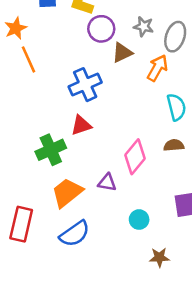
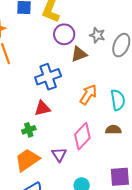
orange arrow: (157, 68) -> (88, 95), moved
green cross: (51, 150) -> (29, 130), moved, size x0.6
purple triangle: (107, 183) -> (59, 155), turned 42

